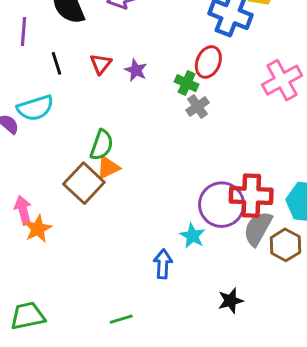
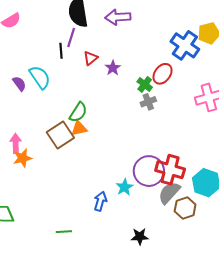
purple line: (24, 32) -> (71, 38), moved
cyan semicircle: (35, 108) -> (40, 77), turned -120

